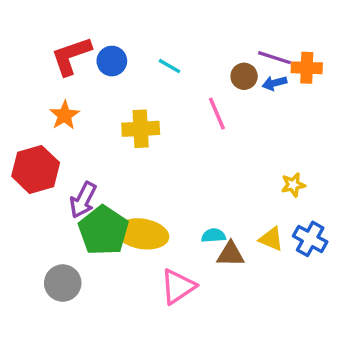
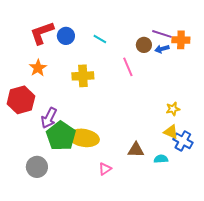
cyan semicircle: (214, 236) -> (161, 159), moved
yellow triangle: (271, 239) -> (171, 132), moved
pink triangle: (178, 286) -> (105, 169), size x0.6

